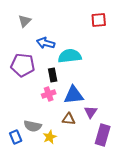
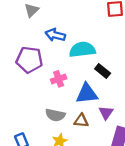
black rectangle: (53, 75) -> (103, 71), moved, turned -40
pink cross: (49, 94) -> (59, 79), moved
gray semicircle: (33, 126) -> (55, 115), moved

